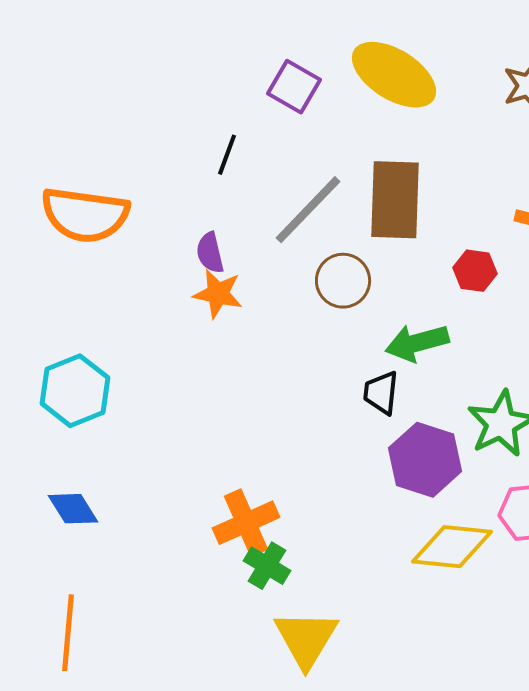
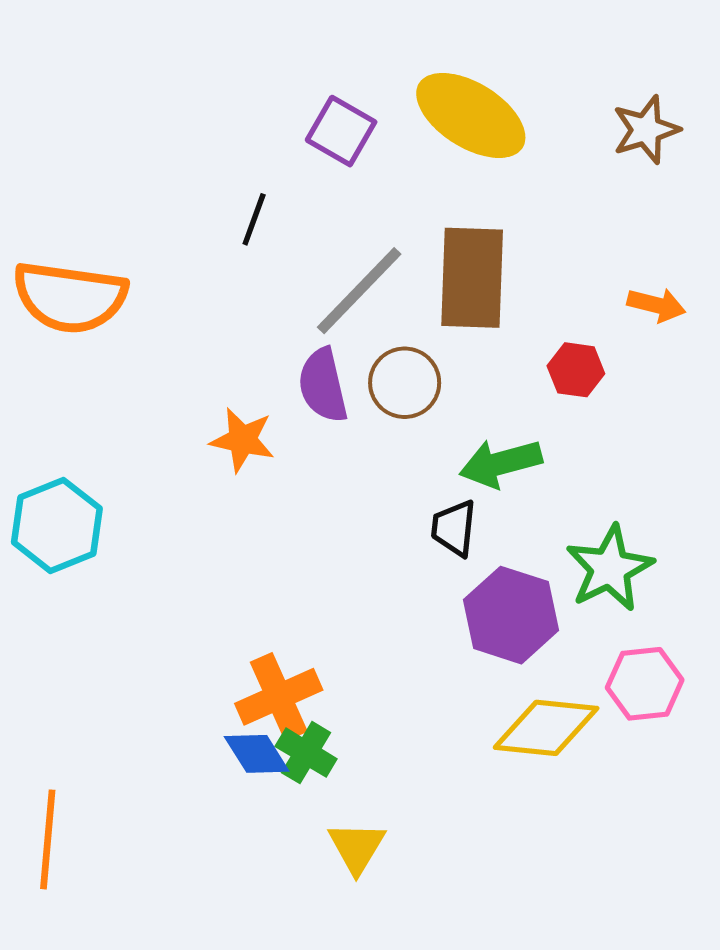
purple semicircle: (210, 253) -> (323, 385), moved, size x1.4
orange star: (218, 294) -> (242, 440), moved
blue diamond: (73, 509) -> (257, 754), moved
yellow triangle: (306, 639) -> (357, 847), size x0.7

